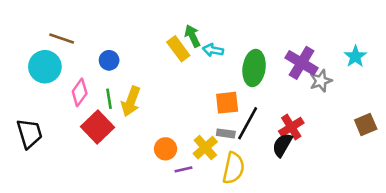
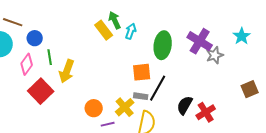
cyan arrow: (213, 50) -> (131, 31), turned 98
blue circle: (109, 60) -> (35, 38), moved
green line: (109, 99) -> (50, 57), moved
red cross: (291, 127) -> (206, 112), moved

